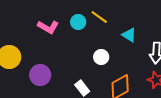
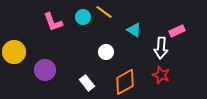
pink L-shape: (48, 27) -> (53, 22), turned 40

